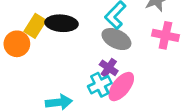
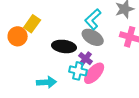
black ellipse: (61, 23) -> (64, 46), moved
cyan cross: (100, 85) -> (78, 71), turned 36

